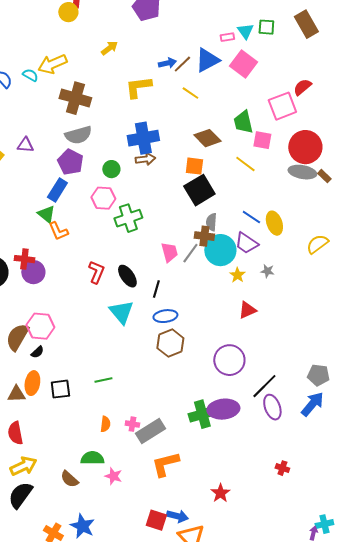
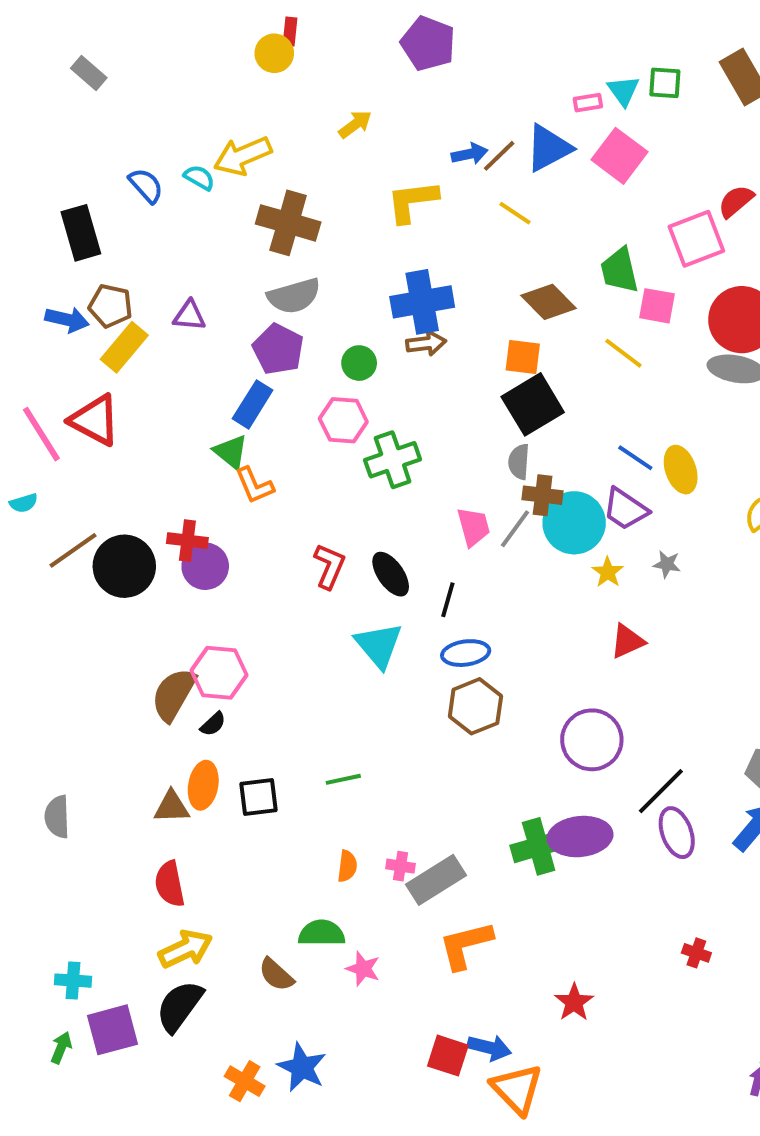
gray semicircle: (211, 222) -> (519, 462), moved

